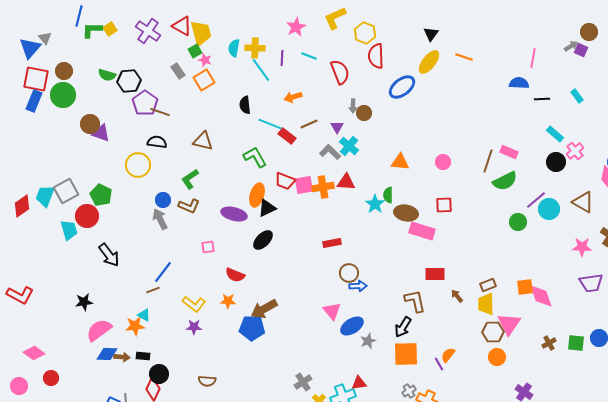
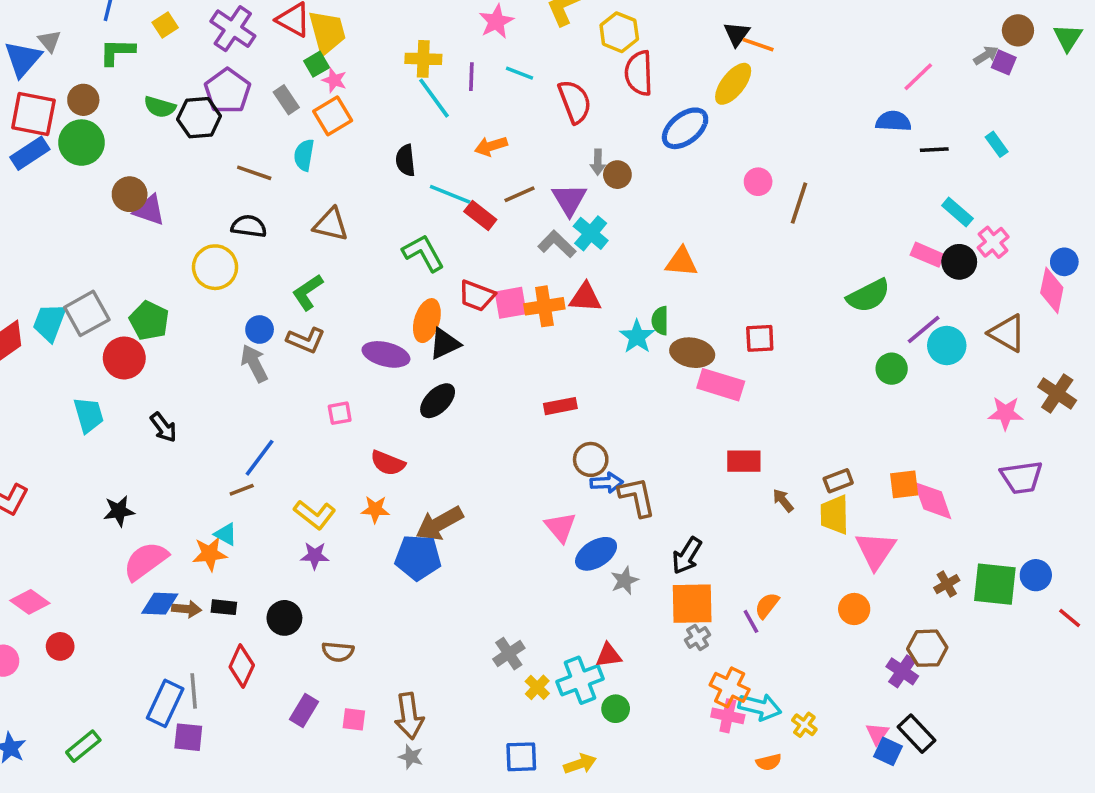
green L-shape: (92, 30) -> (117, 52), moved
cyan semicircle: (234, 48) -> (304, 155), moved
orange line: (464, 57) -> (758, 45), moved
pink line: (533, 58) -> (918, 77), turned 36
blue rectangle: (34, 101) -> (30, 153), turned 35
purple pentagon: (145, 103) -> (227, 91), moved
purple triangle: (337, 127) -> (569, 200), size x1.5
pink rectangle: (509, 152) -> (927, 255), moved
brown line: (488, 161) -> (799, 203), moved
pink circle: (443, 162) -> (758, 182), moved
cyan trapezoid: (69, 230) -> (89, 415), moved
black arrow: (109, 255) -> (163, 427), size x0.7
brown L-shape: (415, 301) -> (637, 497), moved
brown hexagon: (493, 332) -> (927, 648), moved
green square: (576, 343) -> (995, 584), size x1.5
black circle: (159, 374) -> (284, 618), moved
gray cross: (409, 391) -> (698, 637), moved

